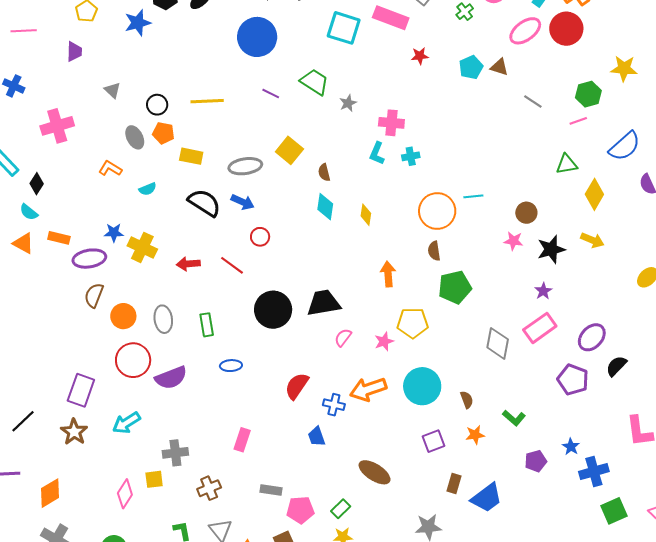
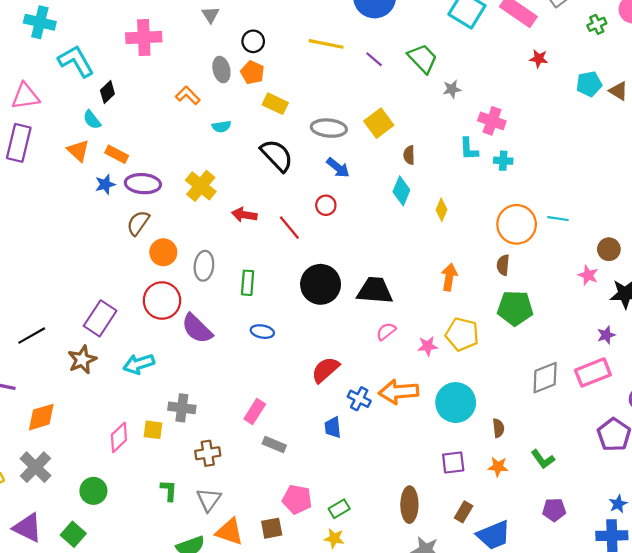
yellow line: (207, 101) -> (326, 44), moved
cyan L-shape: (377, 153) -> (469, 149), turned -40
blue arrow: (243, 202) -> (338, 168), moved
blue star: (114, 233) -> (105, 184), moved, turned -30
gray diamond: (498, 343) -> (545, 378), turned 44
purple semicircle: (171, 378) -> (197, 329), turned 52
blue star: (571, 447) -> (618, 504), moved
brown ellipse: (375, 472) -> (409, 505), moved, turned 44
gray rectangle: (271, 490) -> (274, 445), moved

